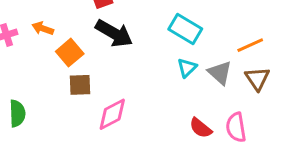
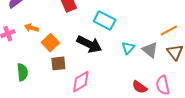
cyan rectangle: (185, 29) -> (105, 21), moved
black arrow: (114, 33) -> (89, 44), moved
green semicircle: (17, 113) -> (22, 72), moved

